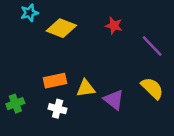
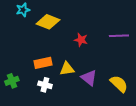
red star: (114, 26) -> (81, 40), moved
purple line: (152, 46) -> (119, 36), turned -48
yellow semicircle: (152, 88) -> (119, 84), moved

